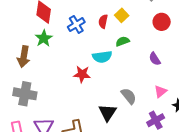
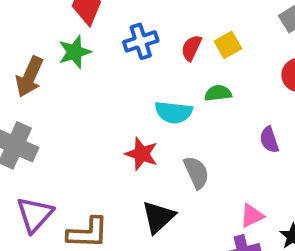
red star: (82, 74) -> (142, 154), moved
pink triangle: (160, 91) -> (252, 216), moved
gray semicircle: (129, 96) -> (196, 172), moved

